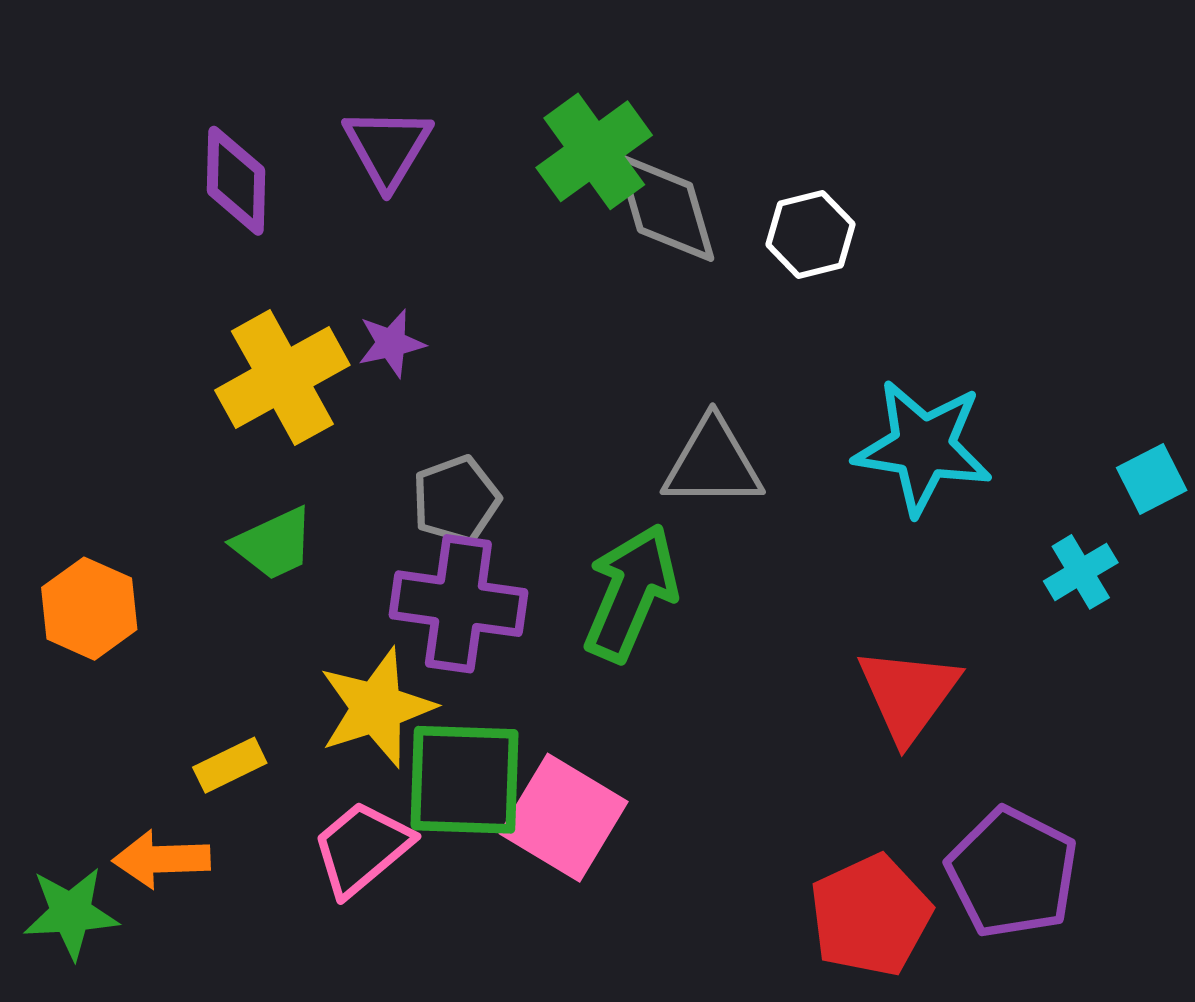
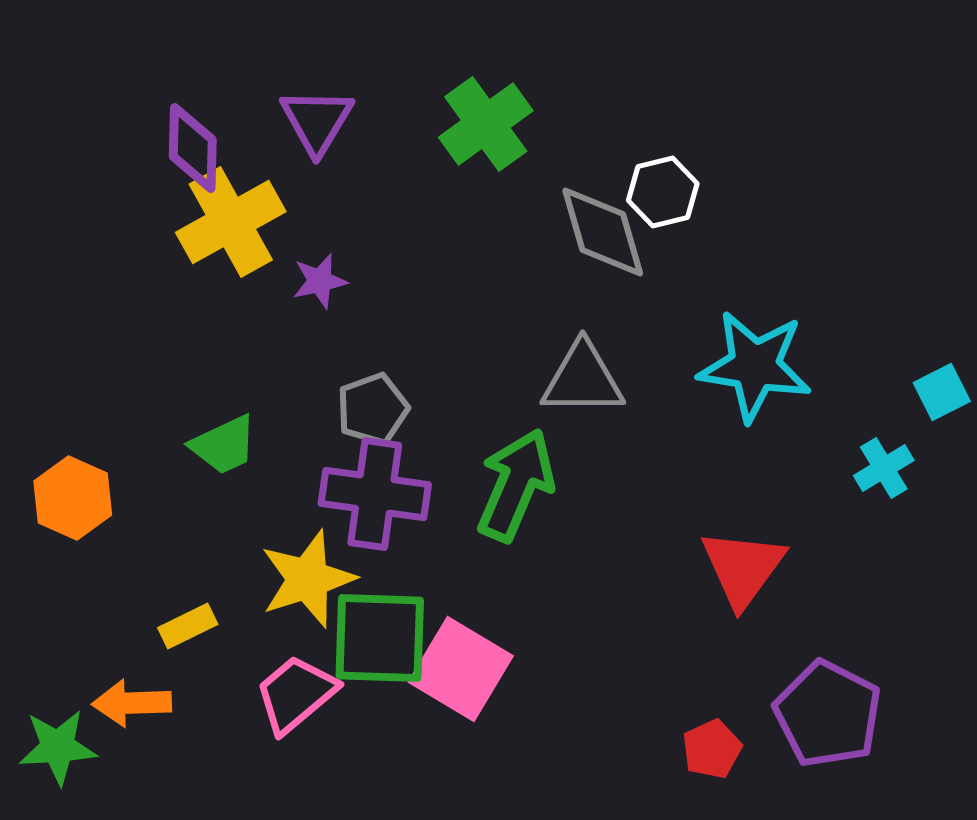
gray diamond: (665, 208) -> (603, 232), moved
yellow cross: (282, 378) -> (231, 222), moved
red pentagon: (870, 915) -> (712, 749), size x0.6

